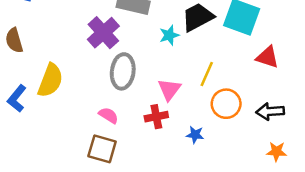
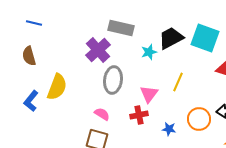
orange circle: (226, 104) -> (199, 119), moved

